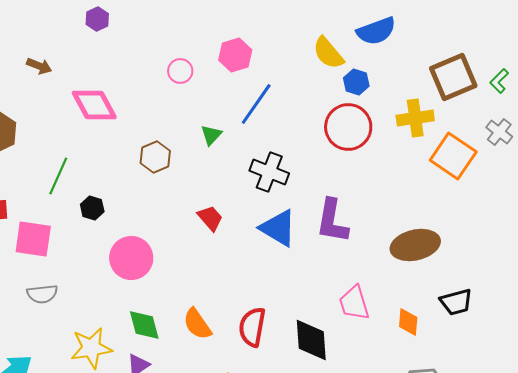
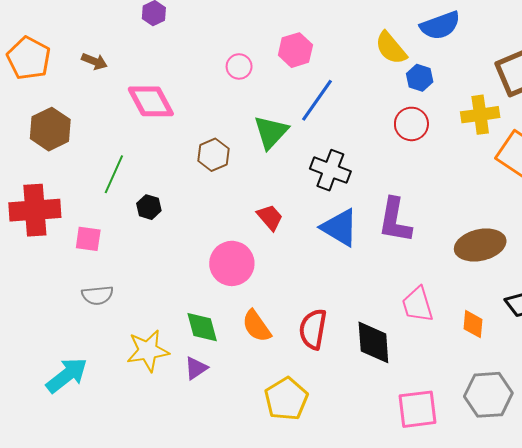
red circle: (348, 127) -> (411, 124), size x0.7
green triangle: (211, 135) -> (271, 132), size x1.6
pink square: (33, 239) -> (88, 239), size x0.7
pink circle: (131, 258) -> (232, 263), moved

